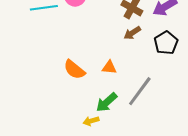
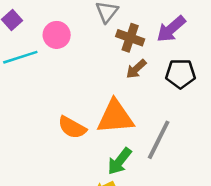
black pentagon: (166, 43) -> (180, 74), turned -30
orange triangle: (109, 67) -> (115, 117), size x2.0

